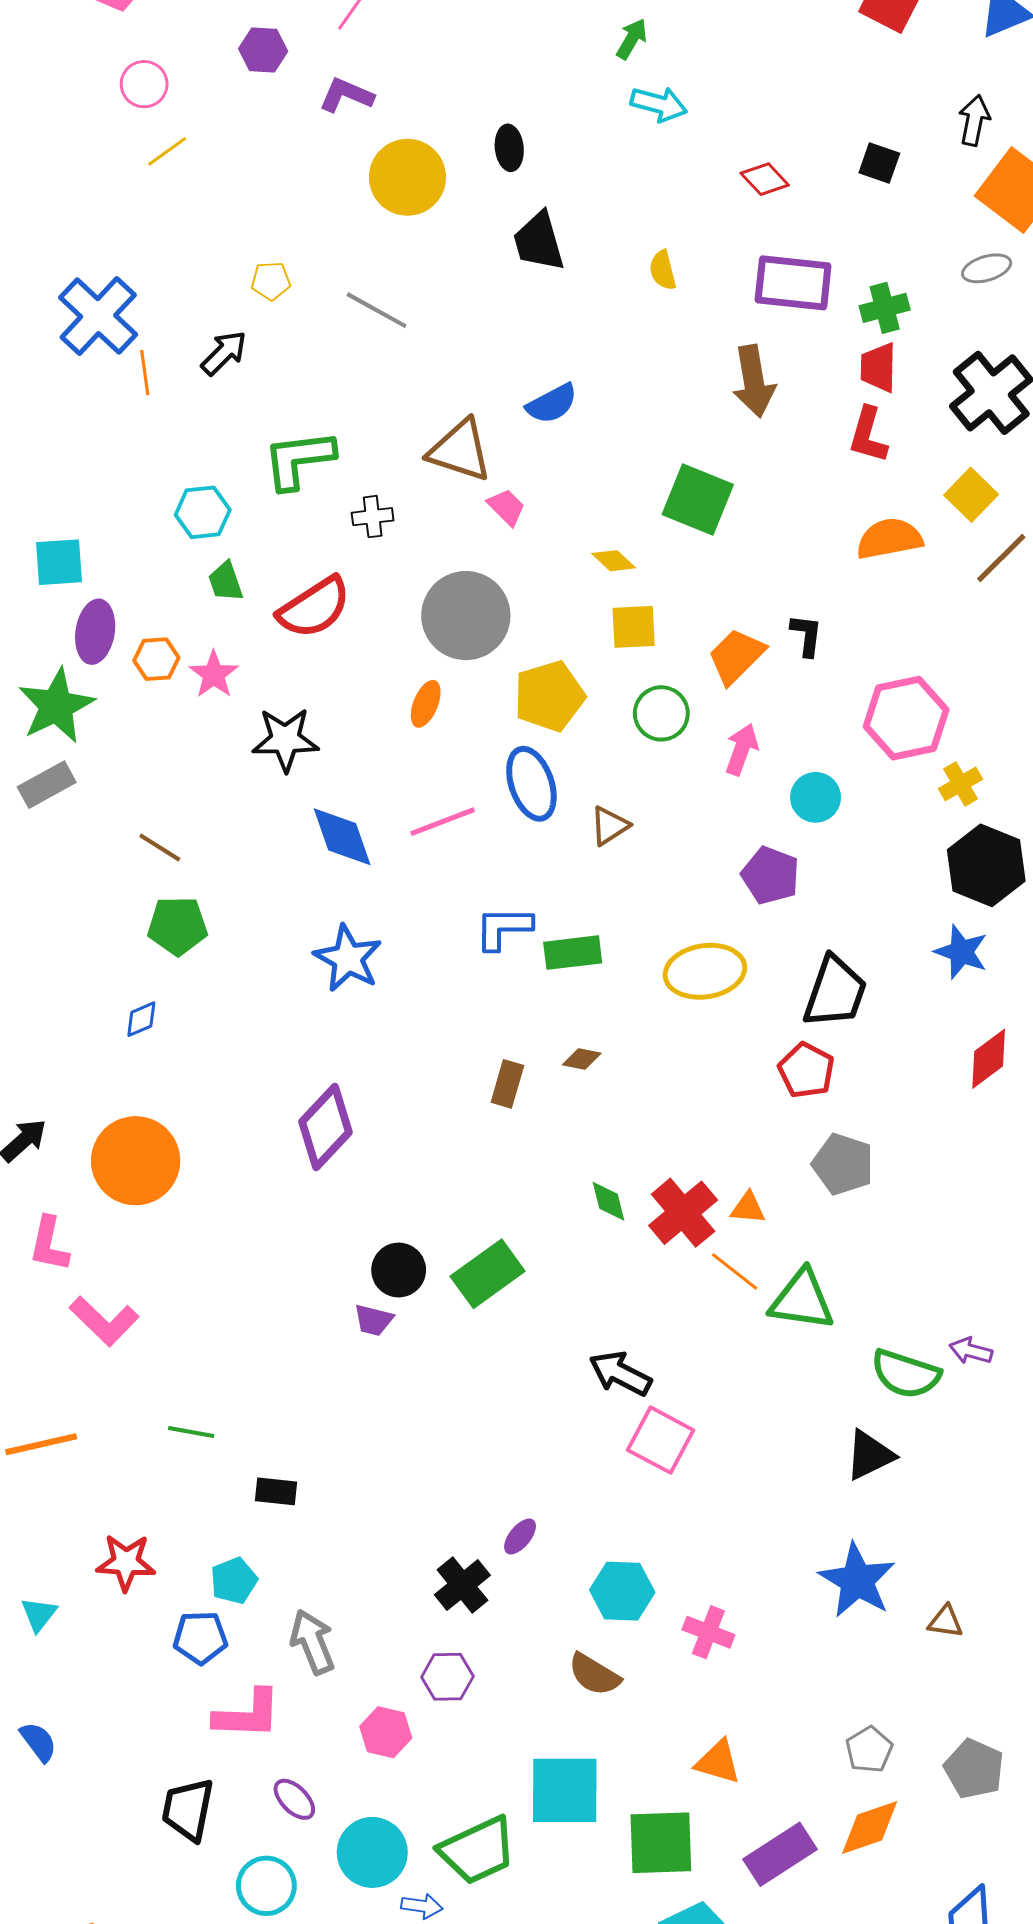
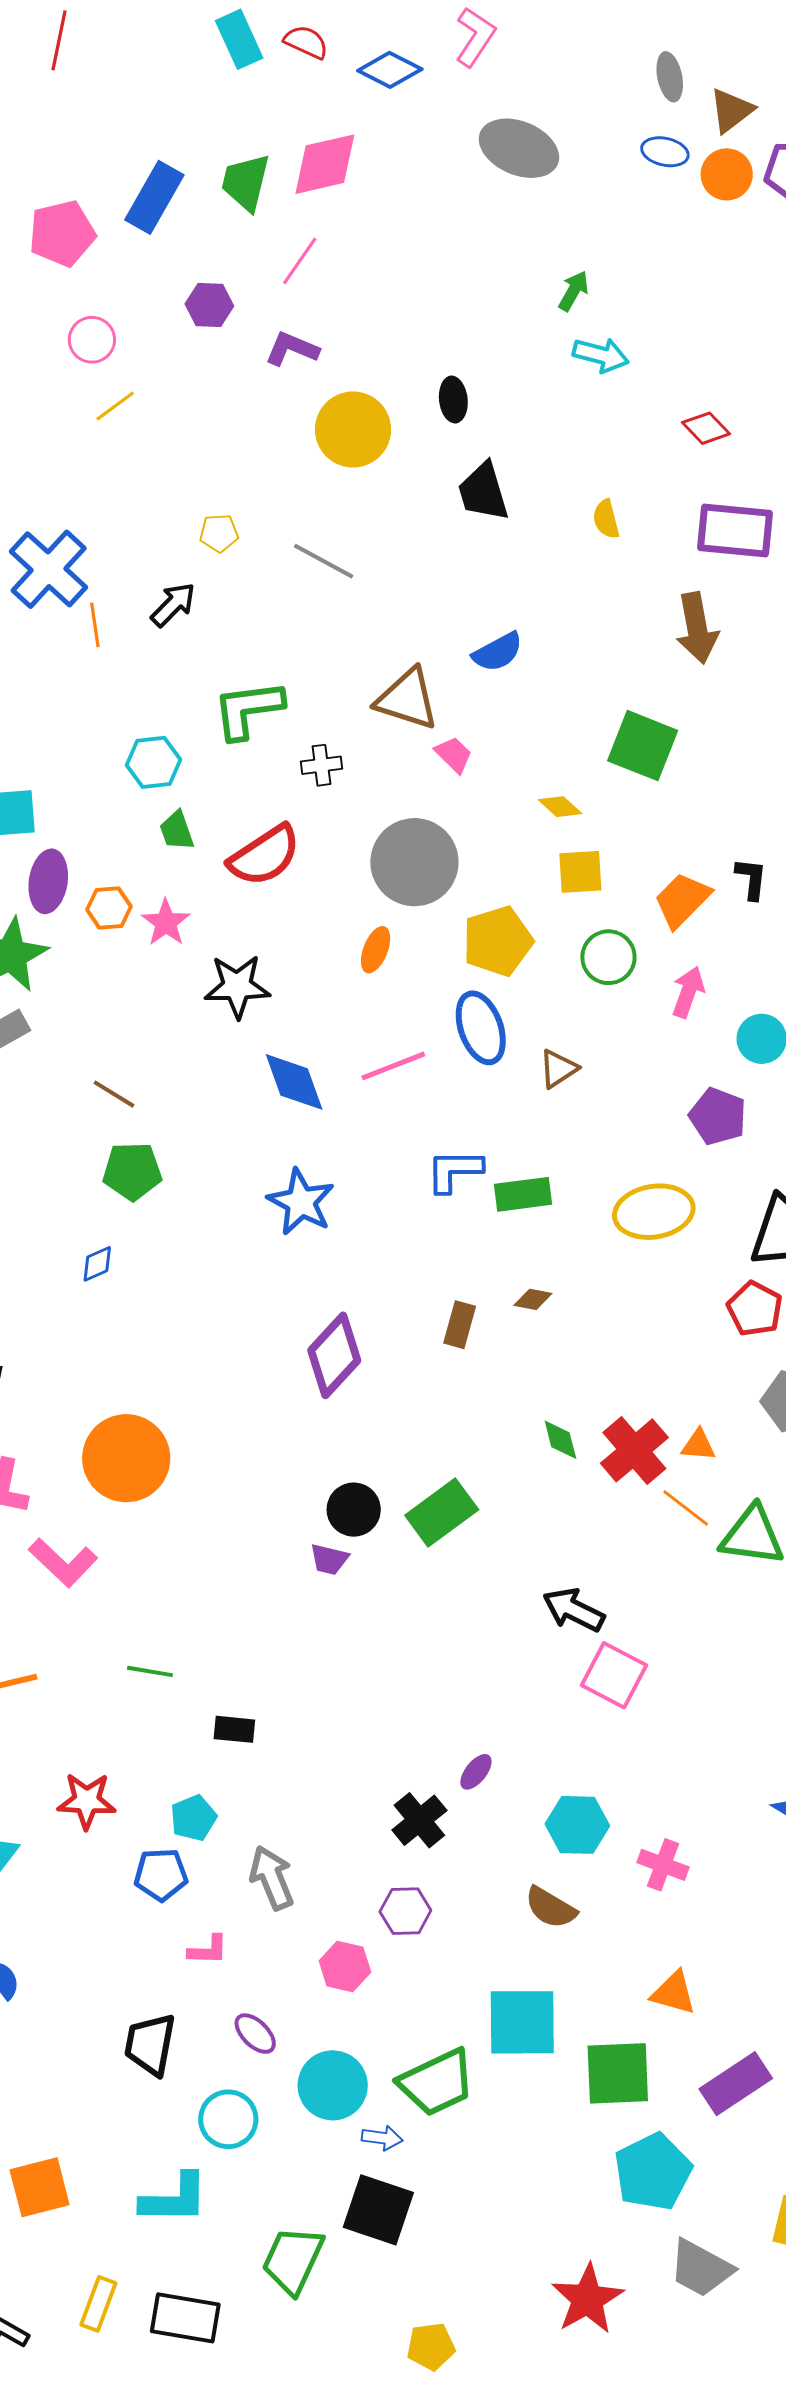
purple diamond: (325, 1127) -> (334, 1355), moved
orange circle: (136, 1161) -> (126, 1458), moved
pink L-shape: (247, 1714) -> (208, 1950), size x0.6

